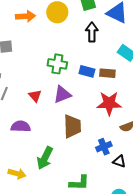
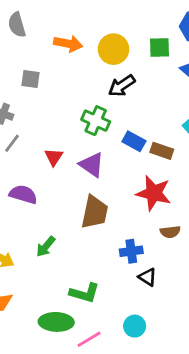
black arrow: (92, 32) -> (122, 86), moved, turned -138
purple triangle: (62, 95) -> (92, 165), turned 42
green arrow: (45, 158) -> (46, 247), size x0.7

